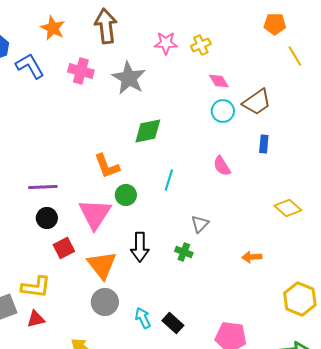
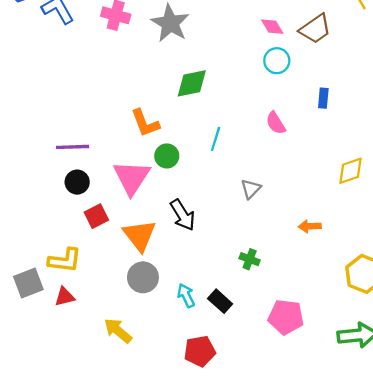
brown trapezoid: (257, 102) -> (315, 29), moved
yellow diamond: (288, 208) -> (351, 171), turned -60
black arrow: (140, 247) -> (183, 215), turned -32
green cross: (184, 252) -> (250, 259), moved

